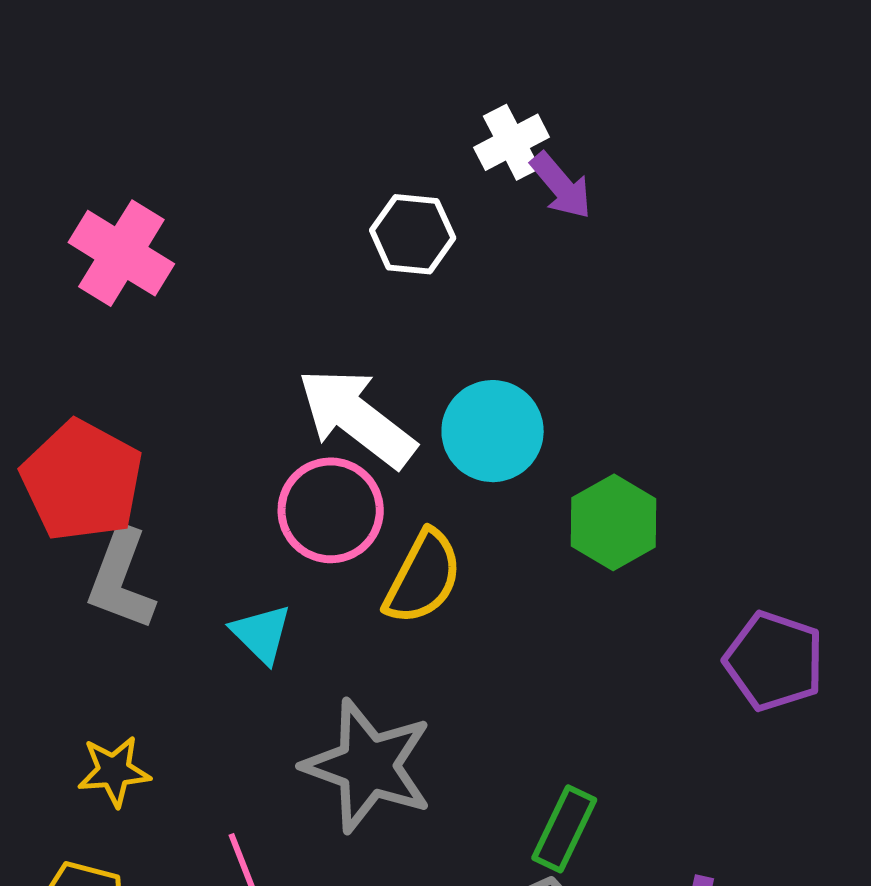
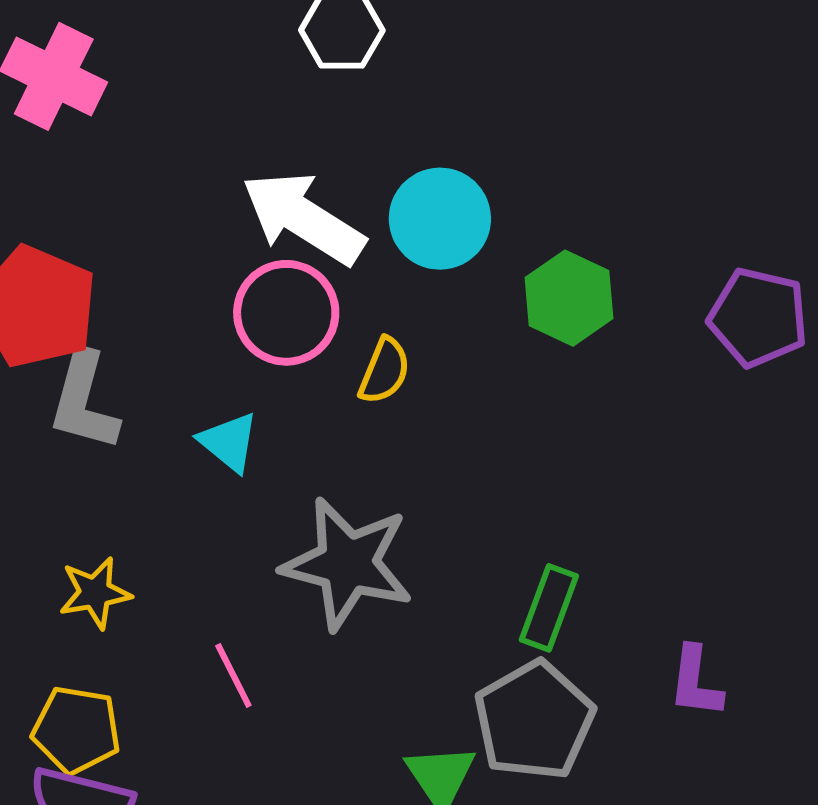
yellow semicircle: (423, 577) -> (384, 371), size x0.7
purple pentagon: (774, 661) -> (758, 317), moved

